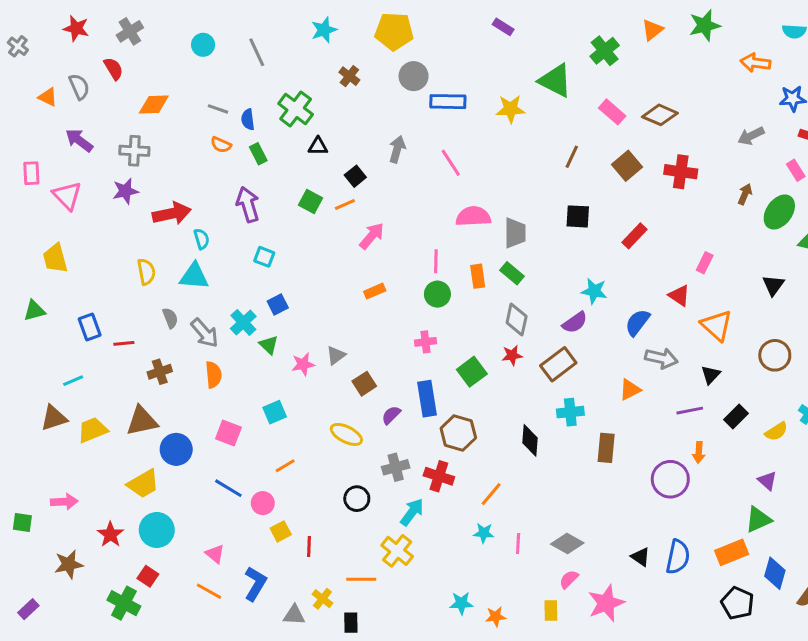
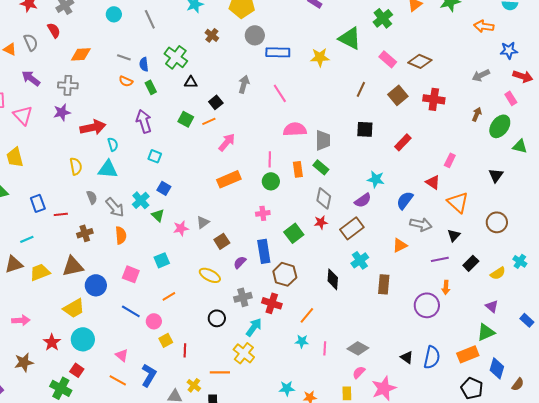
orange rectangle: (375, 291) -> (229, 179), size x1.6
blue square: (278, 305) -> (164, 188), turned -32
cyan cross: (570, 412) -> (360, 260), turned -30

